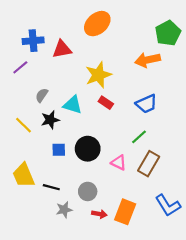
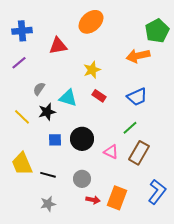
blue cross: (33, 41) -> (22, 31), moved
yellow star: (98, 75) -> (92, 70), size x0.7
blue L-shape: (168, 205) -> (157, 192), turned -110
gray star: (64, 210) -> (48, 204), moved

